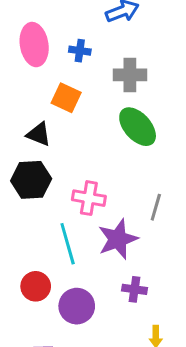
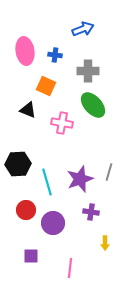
black hexagon: (31, 180) -> (18, 164), moved
pink cross: (89, 198) -> (62, 123), moved
gray line: (156, 207) -> (109, 172), moved

